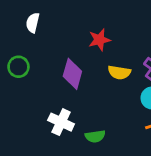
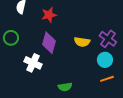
red star: (99, 40) -> (49, 15), moved
white cross: (61, 122) -> (33, 63), moved

